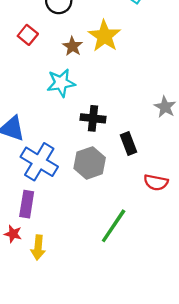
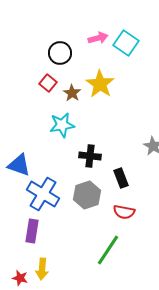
red square: (28, 35) -> (48, 83), moved
red semicircle: (156, 182) -> (124, 212), moved
red star: (13, 234) -> (20, 278), moved

